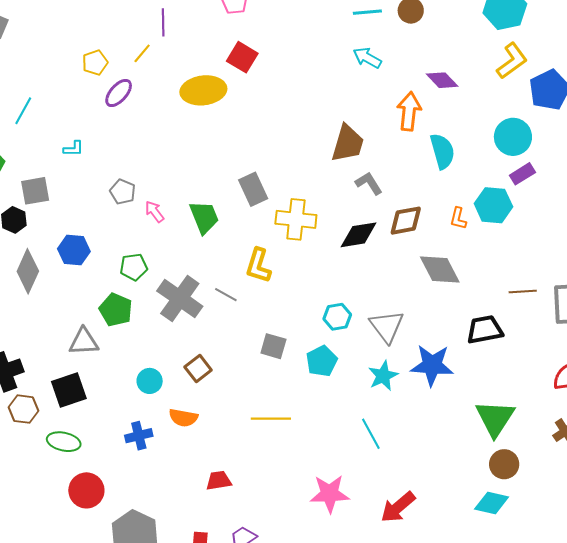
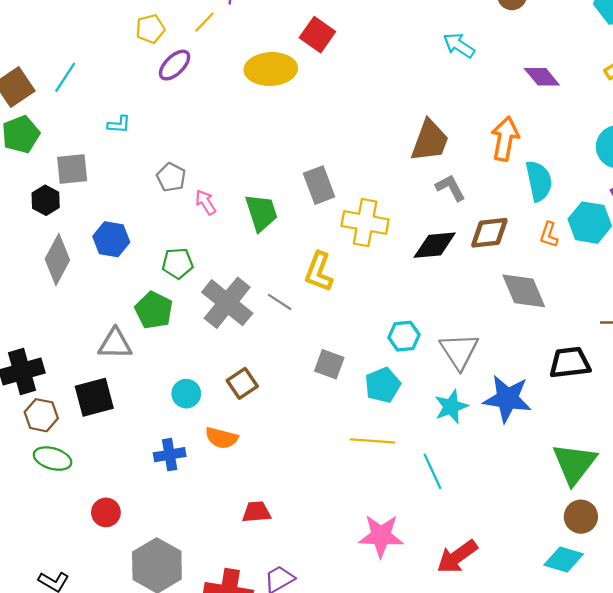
orange arrow: (409, 111) -> (505, 139), moved
cyan semicircle: (442, 151) -> (539, 181), moved
yellow line: (271, 419) -> (372, 441), moved
green ellipse: (64, 442) -> (53, 459), moved
red circle: (86, 490) -> (106, 512), size x0.7

